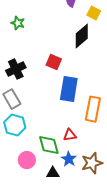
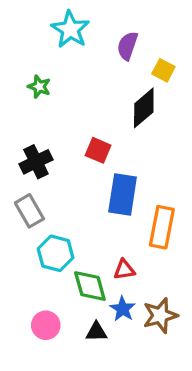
cyan hexagon: (15, 125) -> (56, 253), moved
pink circle: (27, 160) -> (46, 325), moved

